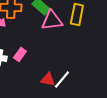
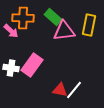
pink rectangle: (20, 55) -> (32, 65), size x1.6

